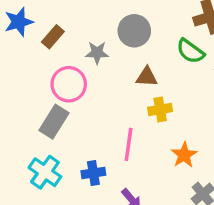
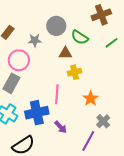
green semicircle: (190, 51) -> (80, 37), moved
blue cross: (93, 173) -> (37, 113), size x1.6

